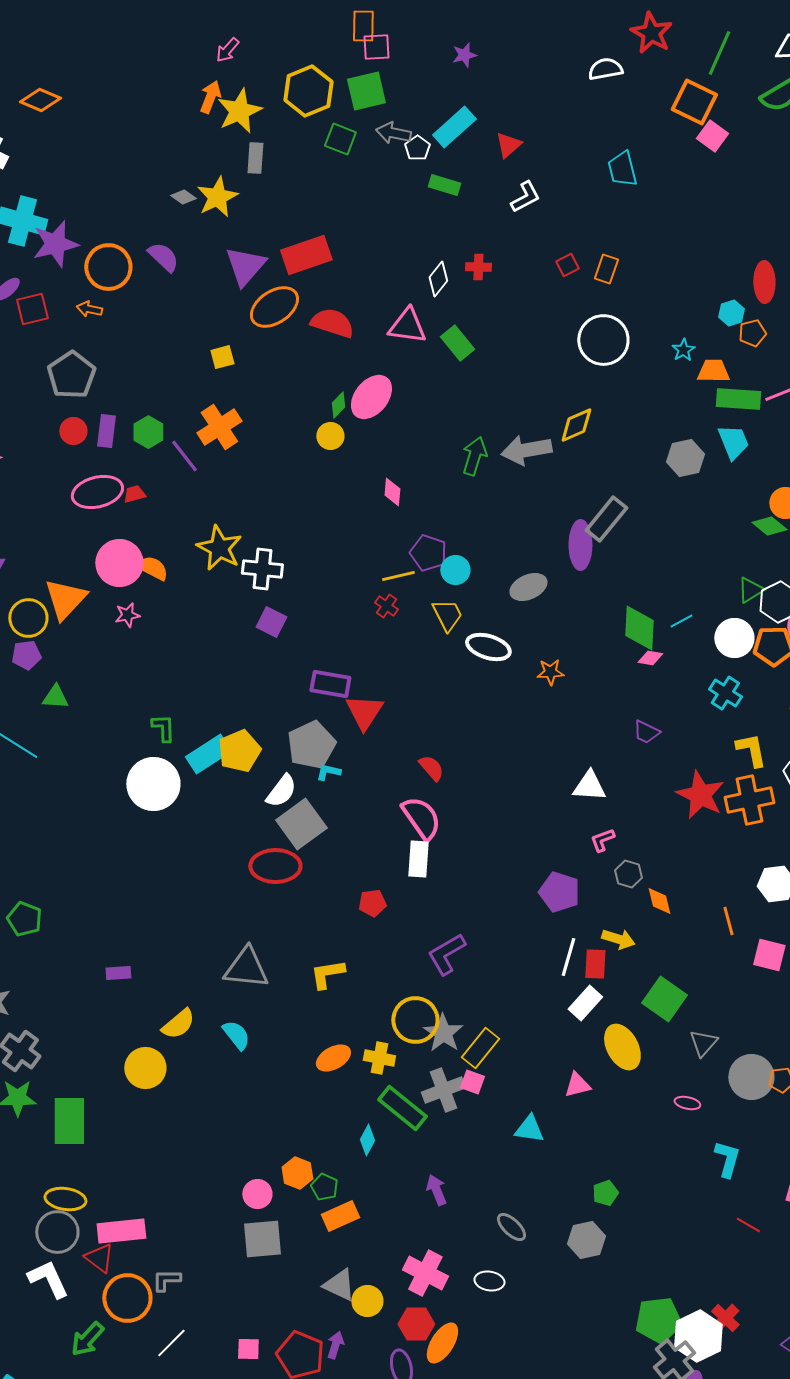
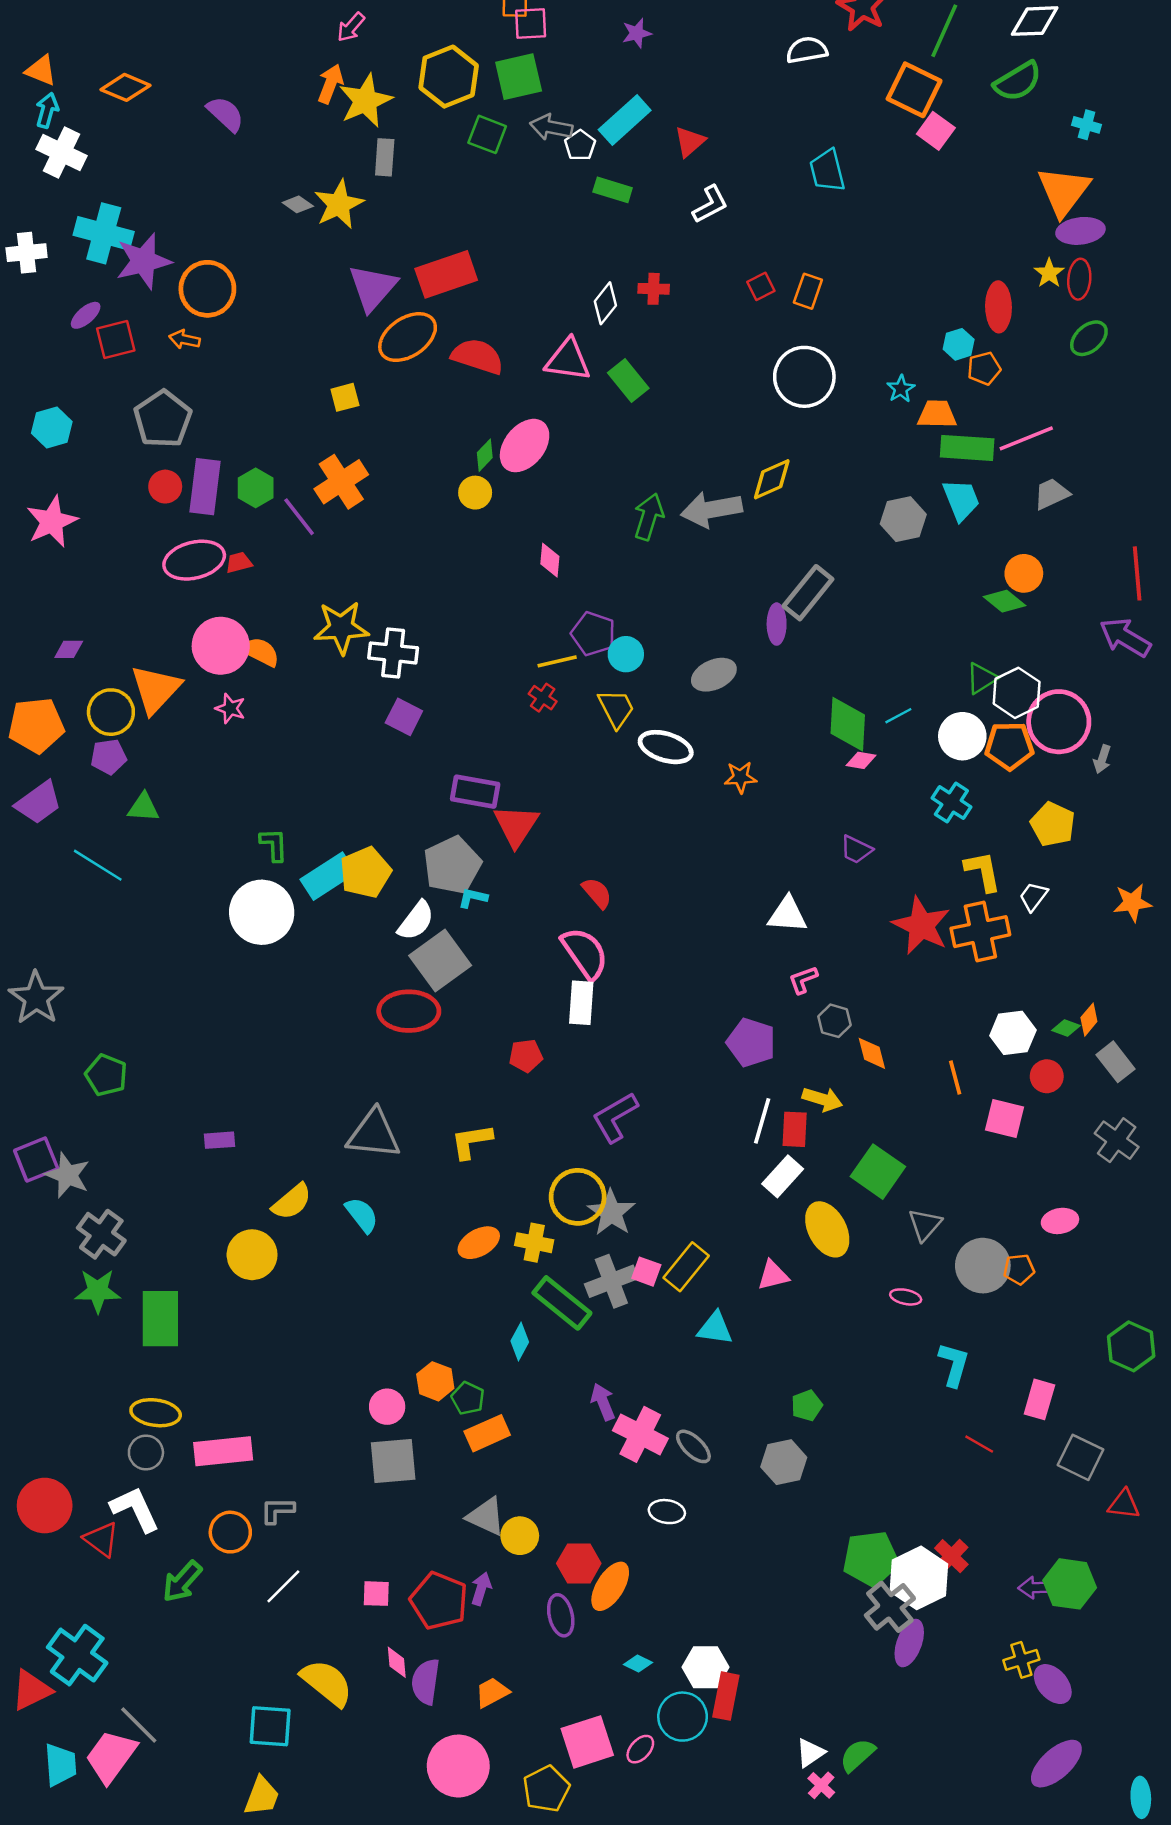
purple semicircle: (163, 257) -> (226, 114), moved
purple rectangle: (106, 431) -> (205, 487), size x1.4
purple ellipse: (580, 545) -> (777, 624), size x0.7
yellow star: (219, 548) -> (341, 628), turned -30
pink star: (127, 615) -> (230, 708), turned 30
yellow rectangle: (480, 1048) -> (686, 1267), moved
gray circle: (57, 1232) -> (146, 1452), size x0.7
red triangle: (99, 1258) -> (101, 1539), moved
pink cross: (425, 1273) -> (640, 1434), moved
orange circle: (127, 1298) -> (230, 1532), size x0.7

